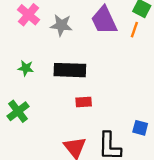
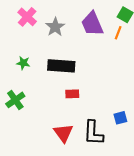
gray star: (61, 25) -> (55, 27), turned 30
blue square: (140, 128) -> (120, 118), turned -32

